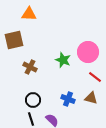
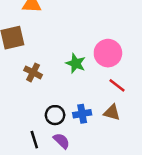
blue cross: (68, 99) -> (82, 114), turned -32
black circle: (33, 100) -> (55, 115), moved

